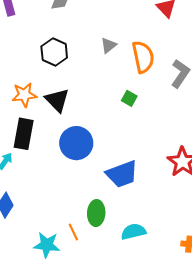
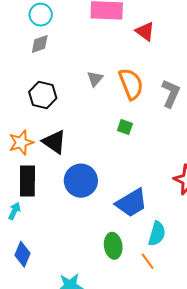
orange line: (73, 232) -> (148, 261), moved
cyan semicircle: (133, 232) -> (157, 234), moved, turned 130

